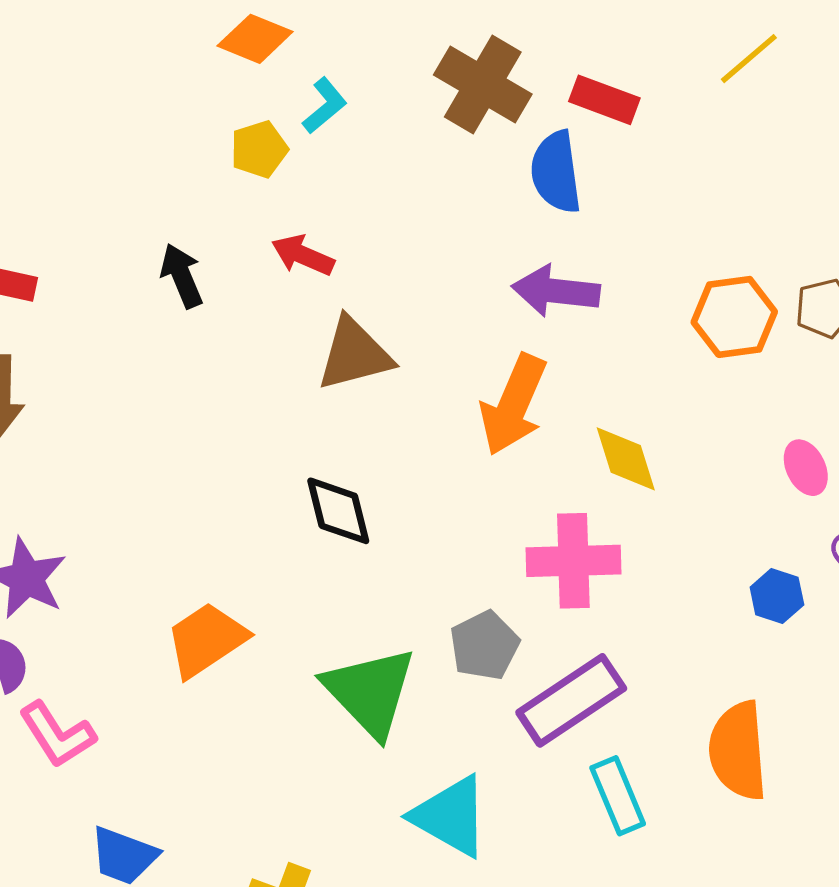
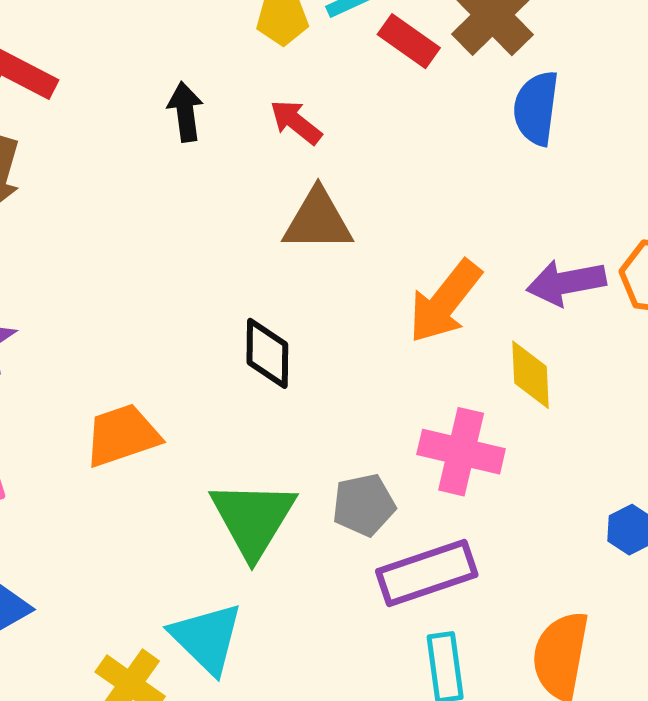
red rectangle: (604, 100) -> (409, 41), moved
purple arrow: (556, 291) -> (566, 283), moved, turned -32
cyan triangle: (451, 816) -> (207, 638), moved

